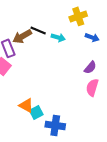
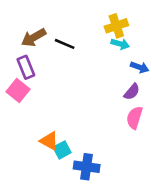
brown arrow: (22, 36) -> (34, 37), moved
cyan arrow: (58, 37) -> (120, 44), moved
blue arrow: (92, 37) -> (140, 67), moved

